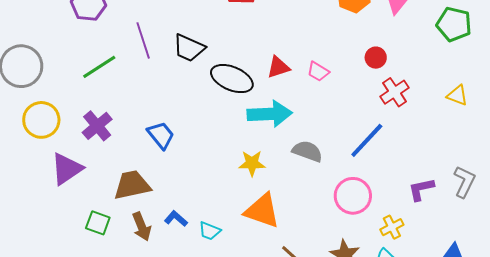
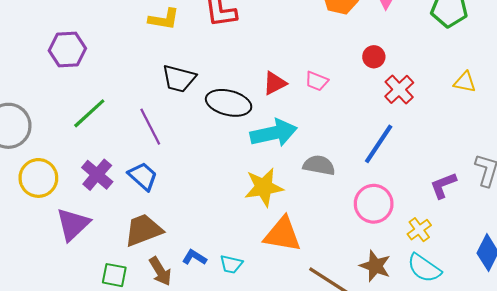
purple line: (143, 40) -> (150, 127), moved
blue trapezoid: (161, 135) -> (143, 176), moved
yellow star: (252, 163) -> (264, 187), size x1.4

